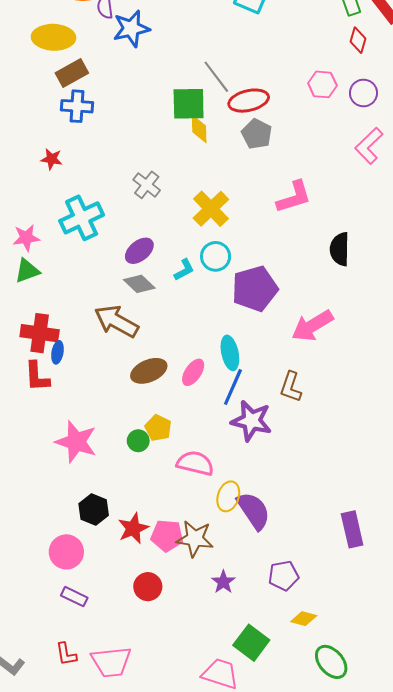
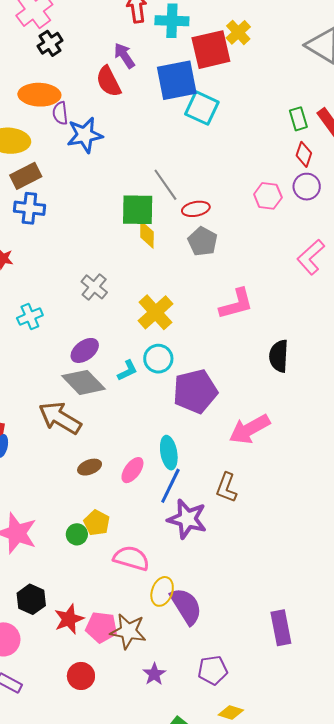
purple circle: (363, 93) -> (307, 187), moved
red ellipse: (249, 101) -> (196, 209), size x0.7
cyan cross: (82, 218) -> (30, 317), size x0.6
gray diamond: (139, 284) -> (83, 382), size x1.4
brown ellipse: (149, 371) -> (90, 467), size x0.7

